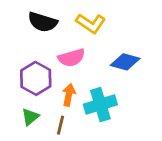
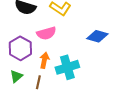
blue diamond: (125, 62) -> (97, 36), moved

